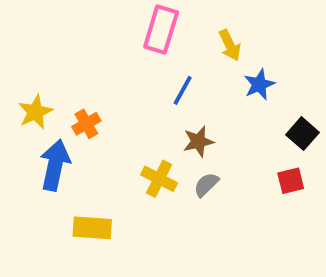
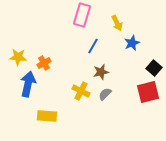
yellow star: (35, 112) -> (18, 57), turned 30
red square: (291, 181) -> (148, 92), size x1.6

